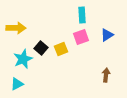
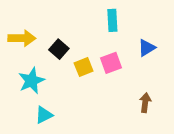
pink square: (81, 37) -> (111, 63), moved
black square: (41, 48) -> (59, 49), moved
cyan triangle: (17, 84) -> (44, 115), moved

